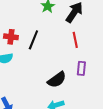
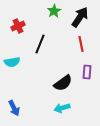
red cross: (11, 37) -> (18, 26), moved, turned -32

